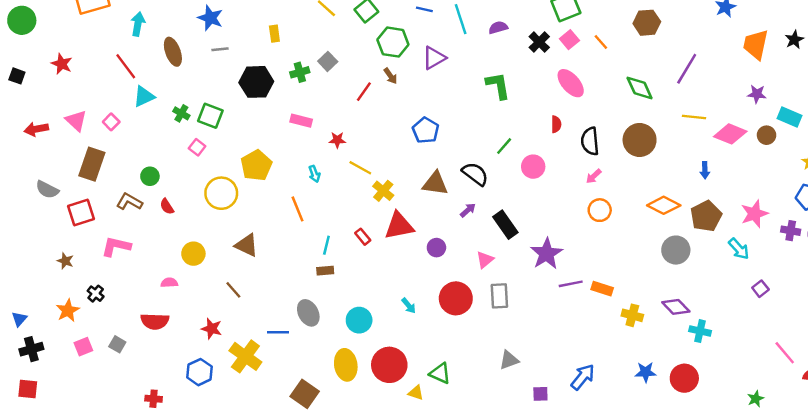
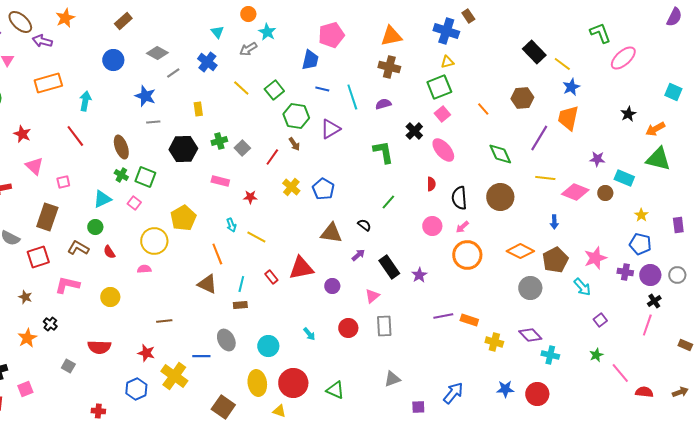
brown hexagon: (647, 23) -> (522, 98), moved
black cross: (539, 42) -> (414, 131), moved
orange line: (601, 42) -> (483, 109), moved
orange trapezoid: (756, 44) -> (568, 118), moved
brown ellipse: (173, 52) -> (121, 147), moved
gray square: (328, 61) -> (242, 148), moved
cyan triangle: (144, 96) -> (102, 199), moved
pink triangle: (76, 121) -> (34, 166), moved
pink square: (111, 122) -> (63, 182), turned 32
pink circle: (533, 167) -> (432, 226), moved
yellow line: (360, 168) -> (256, 237), moved
black semicircle: (475, 174) -> (364, 225), size x0.6
yellow cross: (383, 191) -> (291, 187), moved
orange circle: (600, 210) -> (467, 255), size x1.5
brown triangle: (247, 245) -> (207, 284), moved
yellow circle: (193, 254) -> (110, 297), moved
purple star: (546, 254) -> (419, 275), moved, size x0.6
pink semicircle: (169, 283) -> (144, 269), moved
brown line: (233, 290) -> (164, 321), turned -56
red circle: (456, 298) -> (348, 328), size x0.7
pink square: (83, 347) -> (25, 389), moved
yellow triangle: (416, 393) -> (279, 411), moved
green star: (756, 399) -> (596, 355), moved

